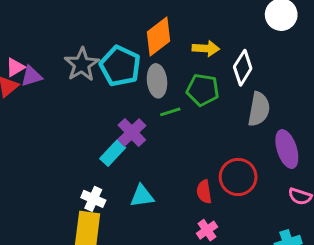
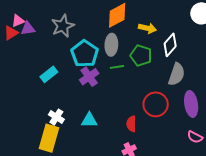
cyan pentagon: (120, 66) -> (85, 54), moved
cyan rectangle: (113, 153) -> (49, 74), moved
red circle: (238, 177) -> (156, 104), moved

